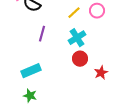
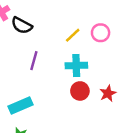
cyan cross: (77, 38) -> (76, 65), turned 30
red star: (101, 73) -> (108, 93), moved

